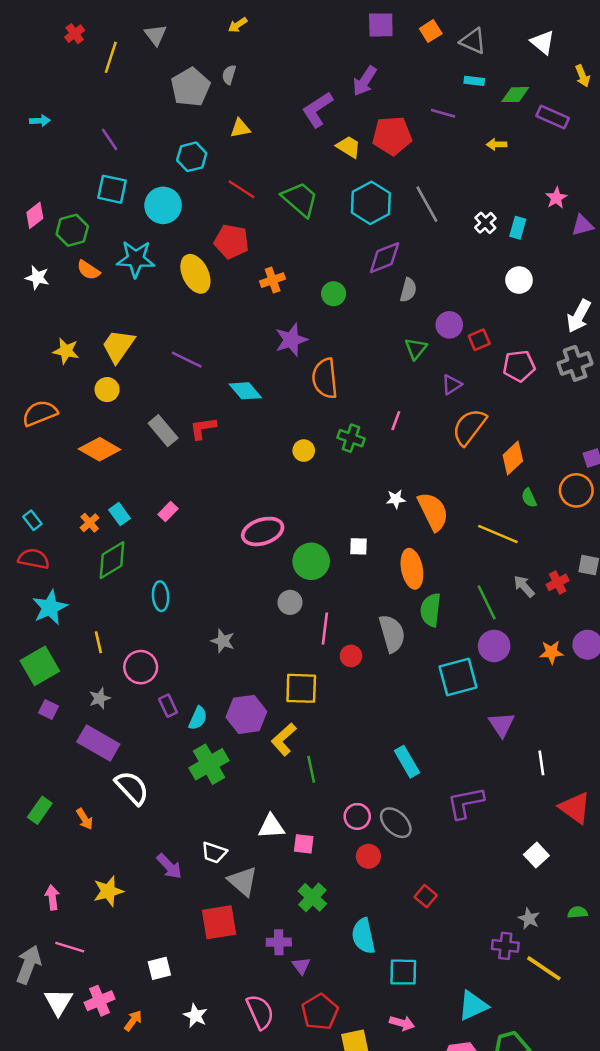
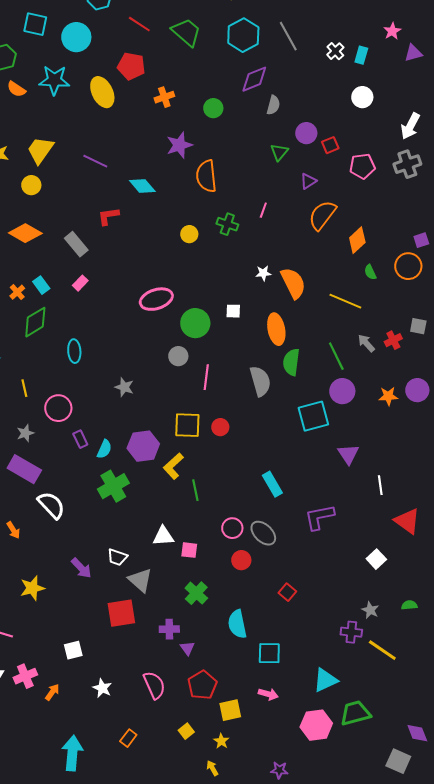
gray rectangle: (163, 431) -> (76, 244), moved
red circle: (351, 656) -> (220, 427), moved

